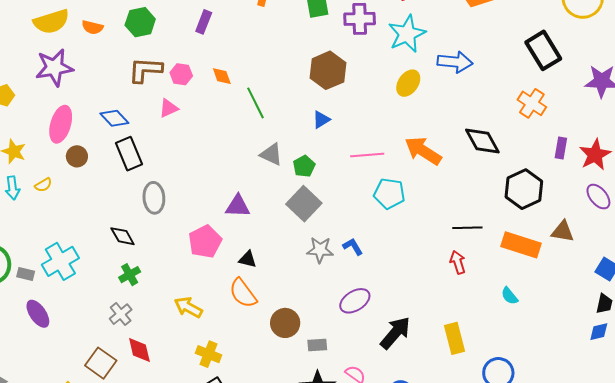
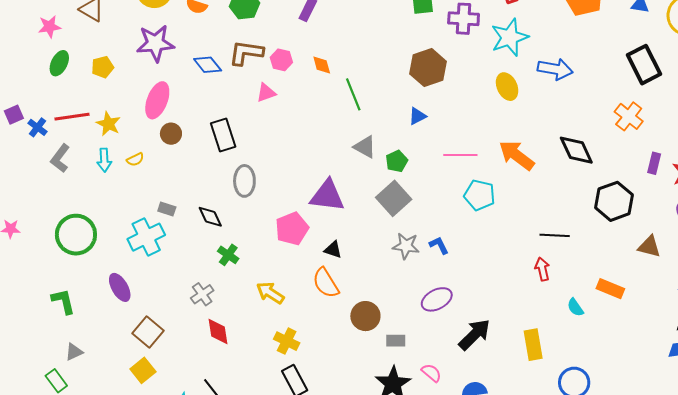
yellow ellipse: (408, 83) -> (507, 87), turned -64
blue diamond: (114, 118) -> (208, 65), moved
purple triangle: (238, 206) -> (327, 196), size x1.4
orange rectangle: (521, 245) -> (610, 289), moved, size x0.7
gray rectangle: (26, 274) -> (167, 209), moved
green cross: (130, 275) -> (228, 255), moved, turned -30
cyan semicircle: (510, 296) -> (575, 307), moved
brown square: (101, 363) -> (148, 332), moved

